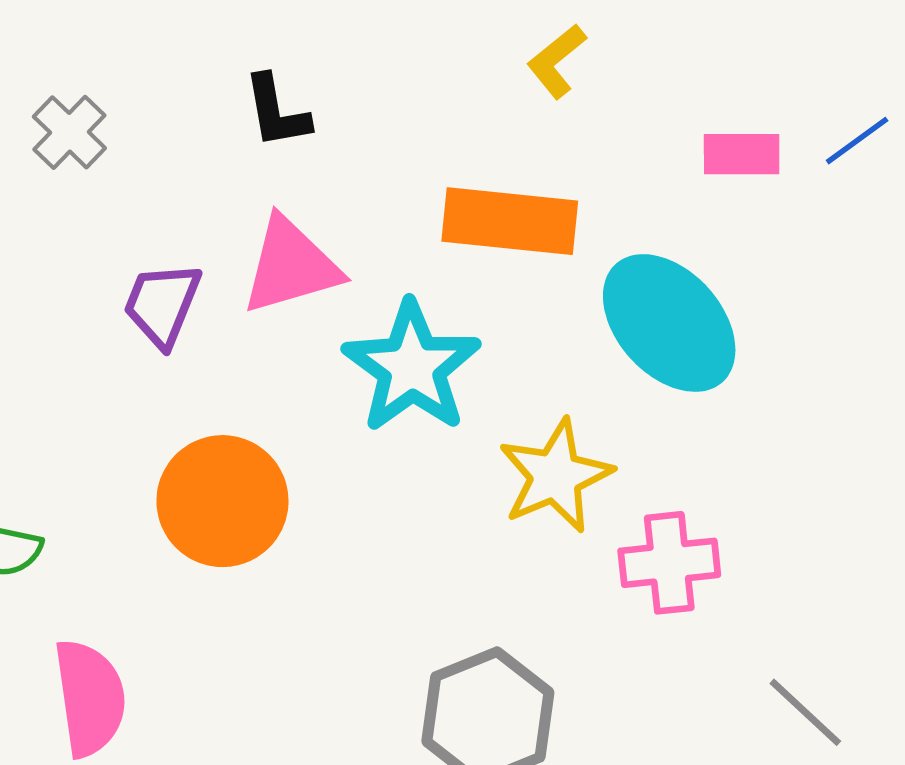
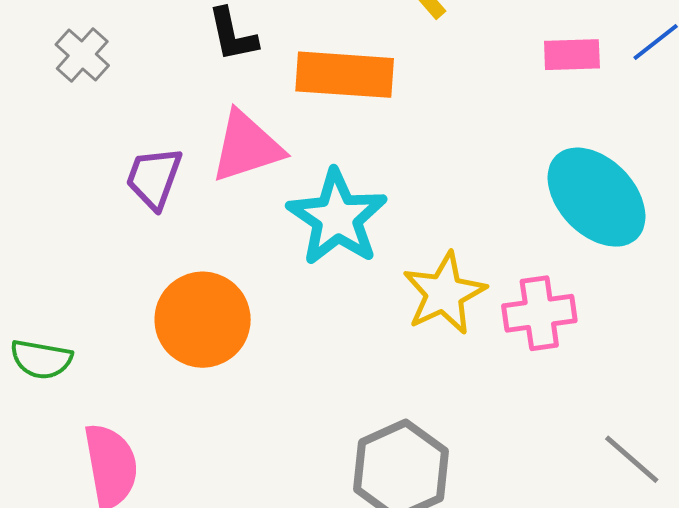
orange rectangle: (510, 221) -> (345, 75), moved
cyan ellipse: (669, 323) -> (597, 197), moved
pink cross: (669, 563) -> (539, 313), moved

